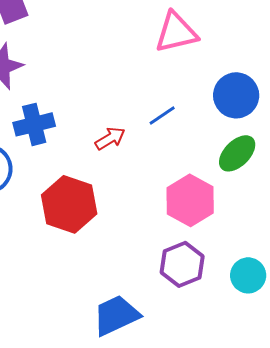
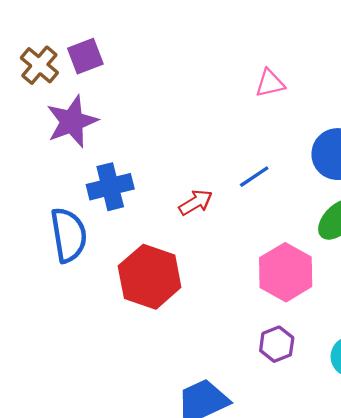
pink triangle: (176, 32) -> (270, 83), size x0.6
purple hexagon: (182, 264) -> (277, 344), size x0.7

